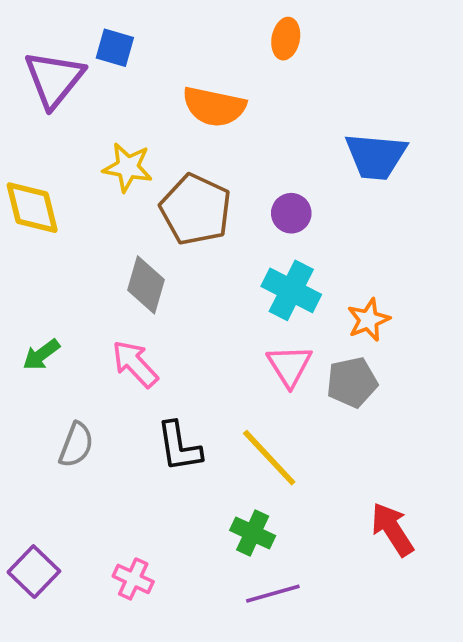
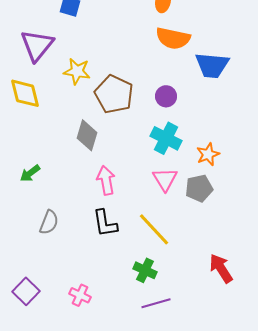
purple triangle: (54, 79) -> (37, 45), moved
orange semicircle: (214, 107) -> (173, 38), moved
pink arrow: (135, 364) -> (106, 180), moved, turned 32

